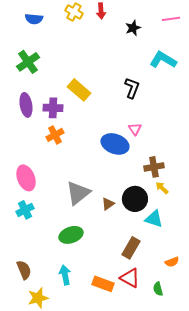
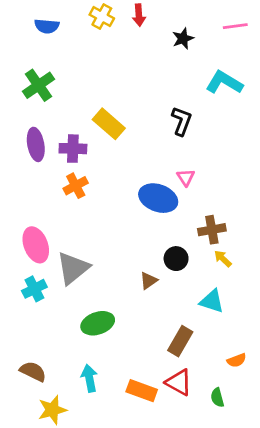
gray triangle: (78, 193) -> (73, 268), moved
black circle: (135, 199) -> (176, 259), moved, size x0.7
brown semicircle: (24, 270) -> (33, 371), turned -42

